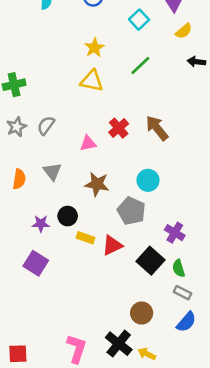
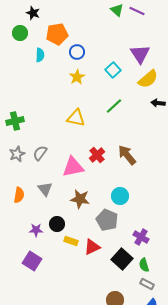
yellow semicircle: (184, 31) -> (148, 79), size x1.5
yellow star: (94, 48) -> (77, 77), moved
pink triangle: (88, 143) -> (73, 167), size x1.6

